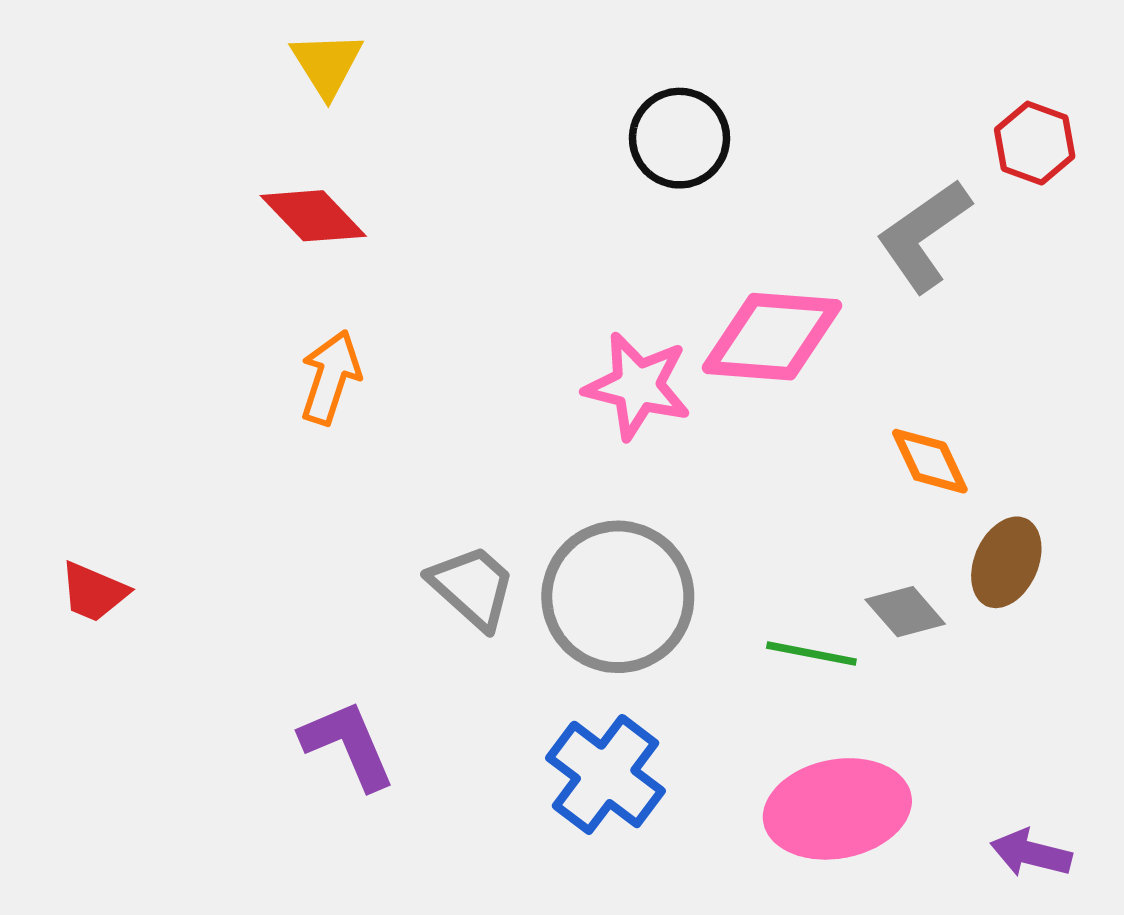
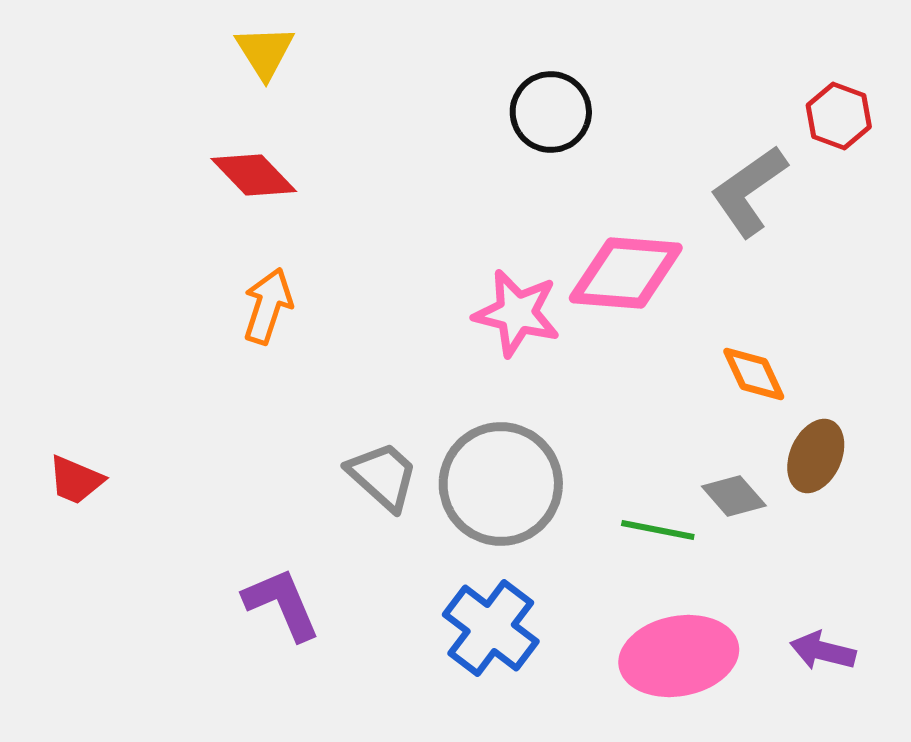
purple arrow: (1031, 853) -> (823, 651), moved

